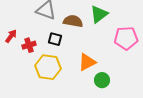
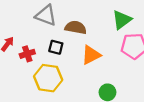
green triangle: (99, 14) -> (122, 20), moved
orange triangle: (87, 62) -> (91, 55), moved

